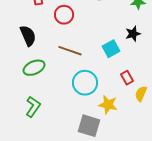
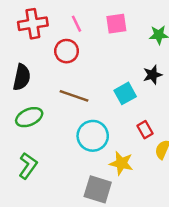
black semicircle: (28, 36) -> (22, 77), turned 35

